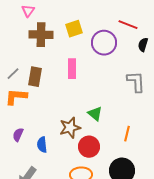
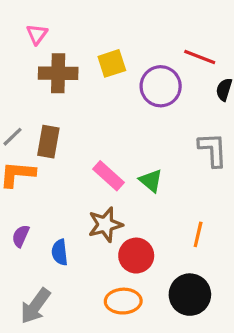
pink rectangle: (72, 69) -> (109, 176), moved, turned -48
green triangle: (95, 114) -> (151, 181), moved

